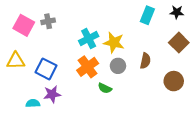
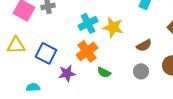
brown semicircle: (145, 61) -> (144, 45), turned 49
gray circle: (118, 66) -> (141, 71), moved
purple star: (52, 94) -> (67, 73), moved

